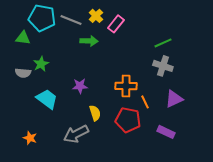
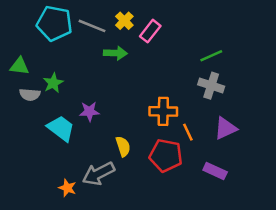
green triangle: (23, 38) -> (19, 66), moved
purple star: (80, 86) -> (89, 111), moved
orange star: (30, 138) -> (67, 188), moved

